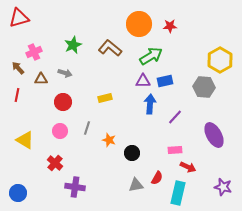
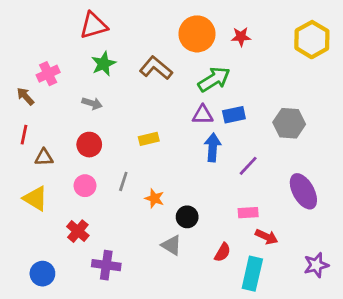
red triangle: (19, 18) -> (93, 25), moved
yellow hexagon: (220, 60) -> (312, 40), moved
brown triangle: (41, 79) -> (44, 157), moved
gray triangle: (136, 185) -> (172, 245), moved, turned 42
purple star: (223, 187) -> (316, 265), turned -30
blue circle: (18, 193) -> (42, 274), moved

